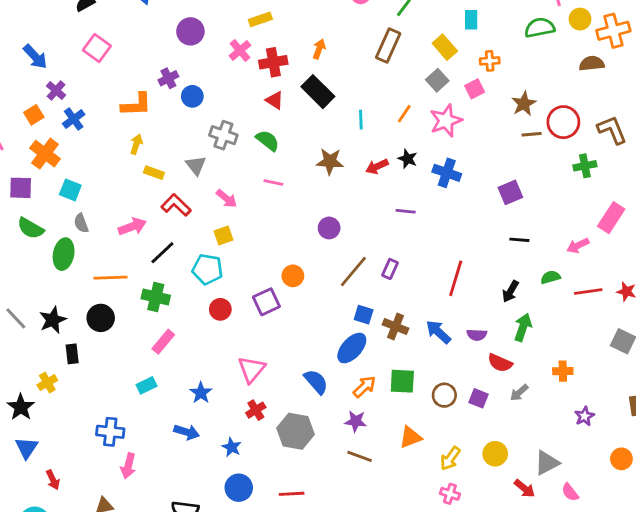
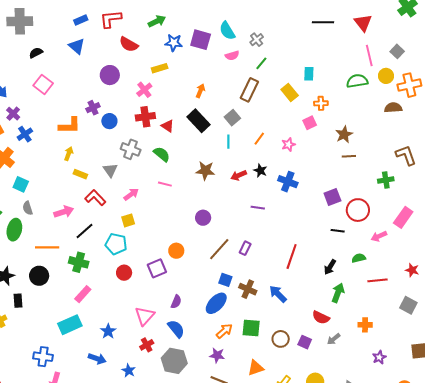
red cross: (273, 62) -> (145, 117), moved
gray square: (437, 80) -> (232, 118), moved
pink star: (446, 121) -> (288, 145), size x0.6
red circle: (563, 122) -> (358, 210), moved
pink arrow: (227, 199) -> (131, 194), turned -77
red line: (588, 291) -> (377, 280), moved
purple semicircle: (477, 335) -> (176, 302), moved, turned -72
blue semicircle: (316, 382) -> (176, 329), moved
cyan rectangle: (147, 385) -> (70, 325), size x1.6

